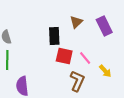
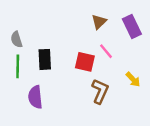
black rectangle: (54, 36) -> (45, 59), moved
pink line: (85, 58) -> (106, 51), moved

